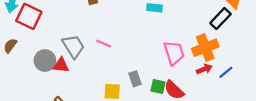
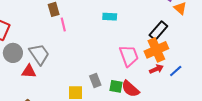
black rectangle: (220, 19) -> (158, 31), moved
pink line: (104, 43) -> (63, 25), moved, turned 56
gray circle: (45, 60) -> (13, 53), moved

